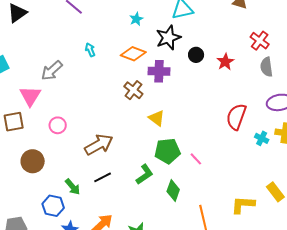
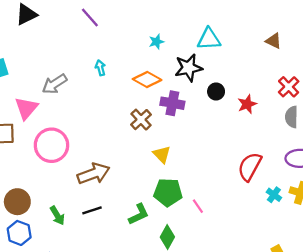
pink circle: (58, 125) -> (51, 145), size x1.8
brown circle: (33, 161) -> (17, 202), moved
blue hexagon: (53, 206) -> (19, 233), moved

